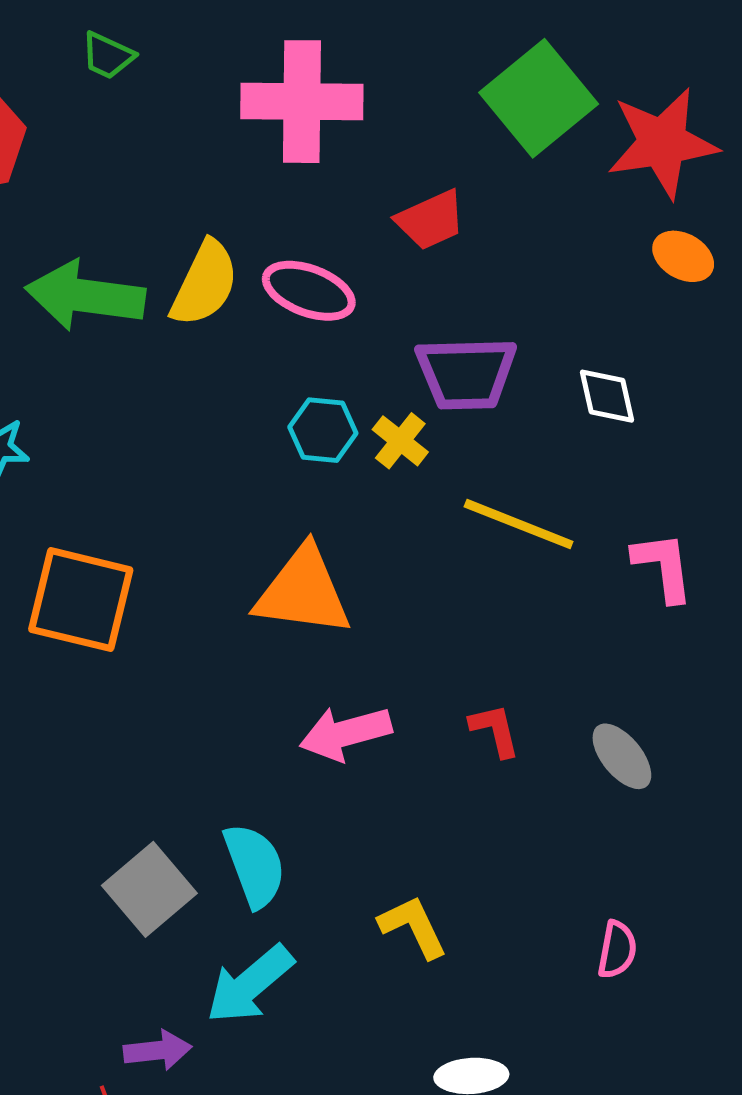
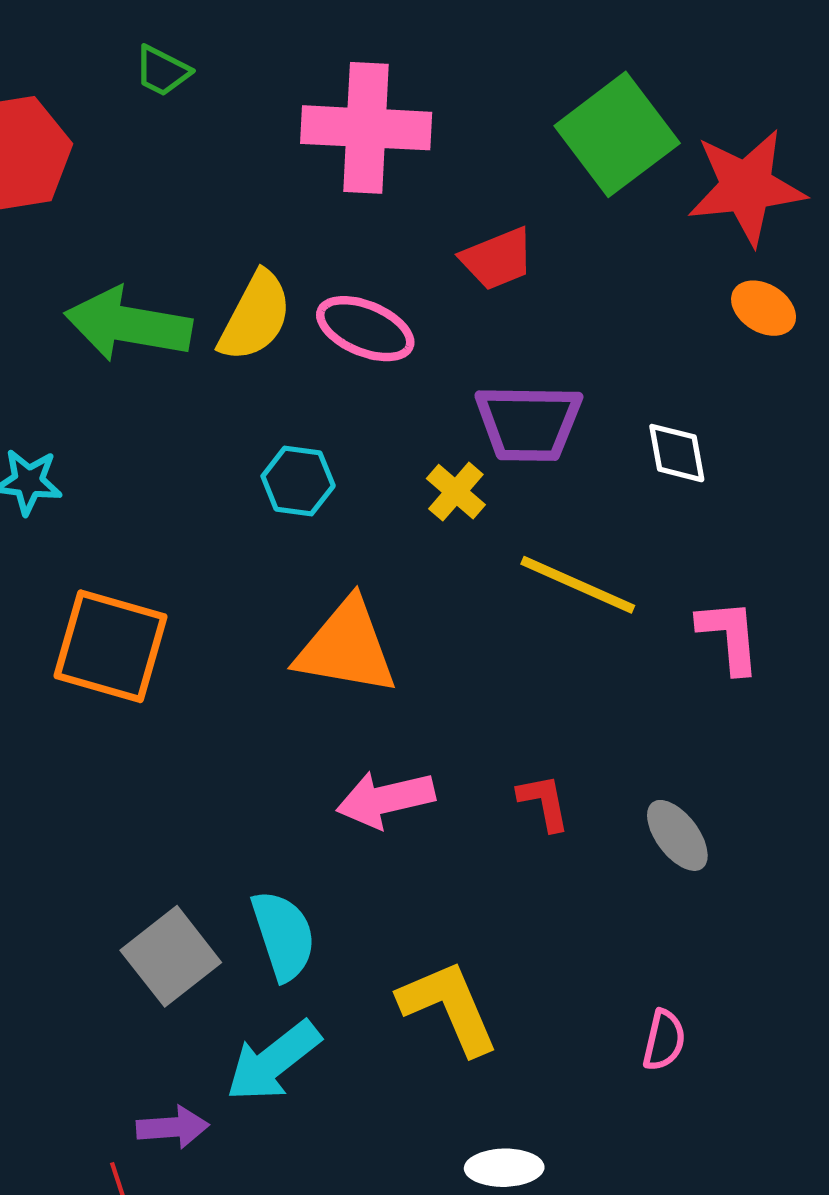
cyan hexagon: (323, 430) -> (298, 481), moved
yellow L-shape: (413, 927) -> (449, 1007), size x1.4

